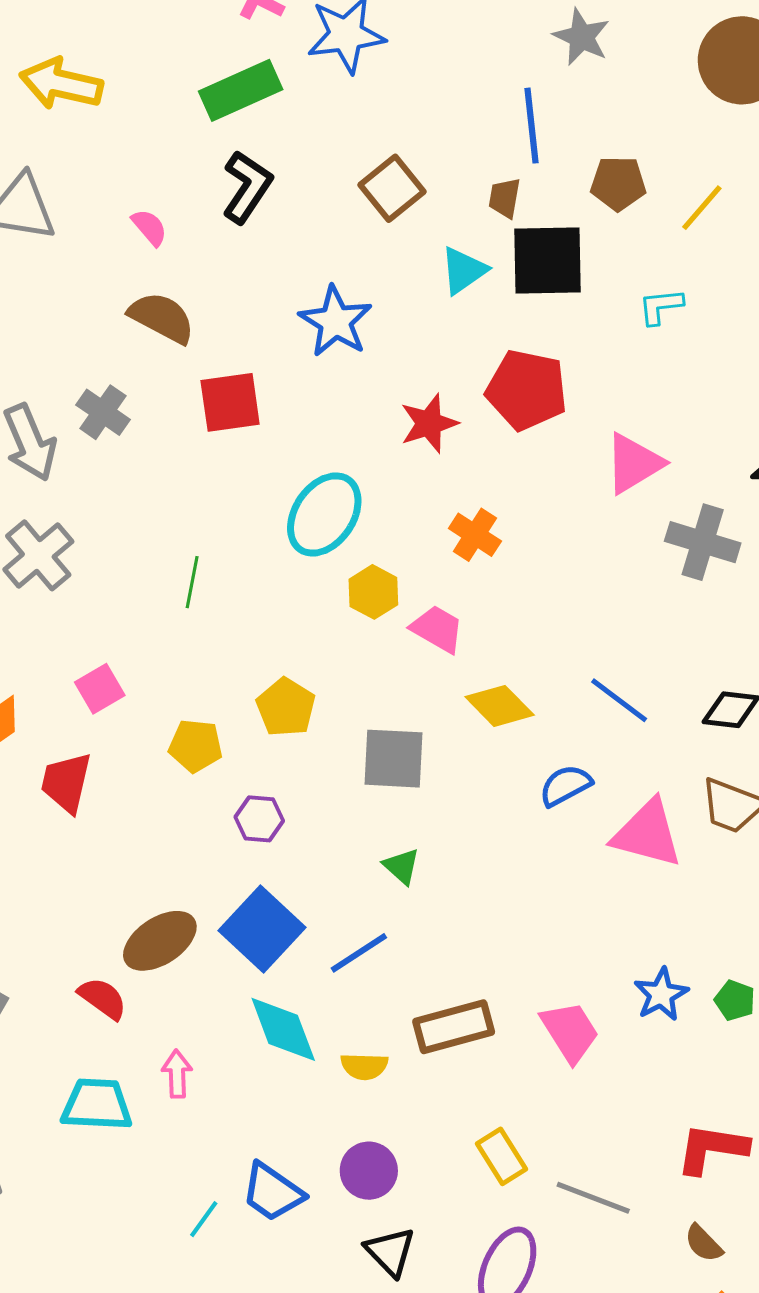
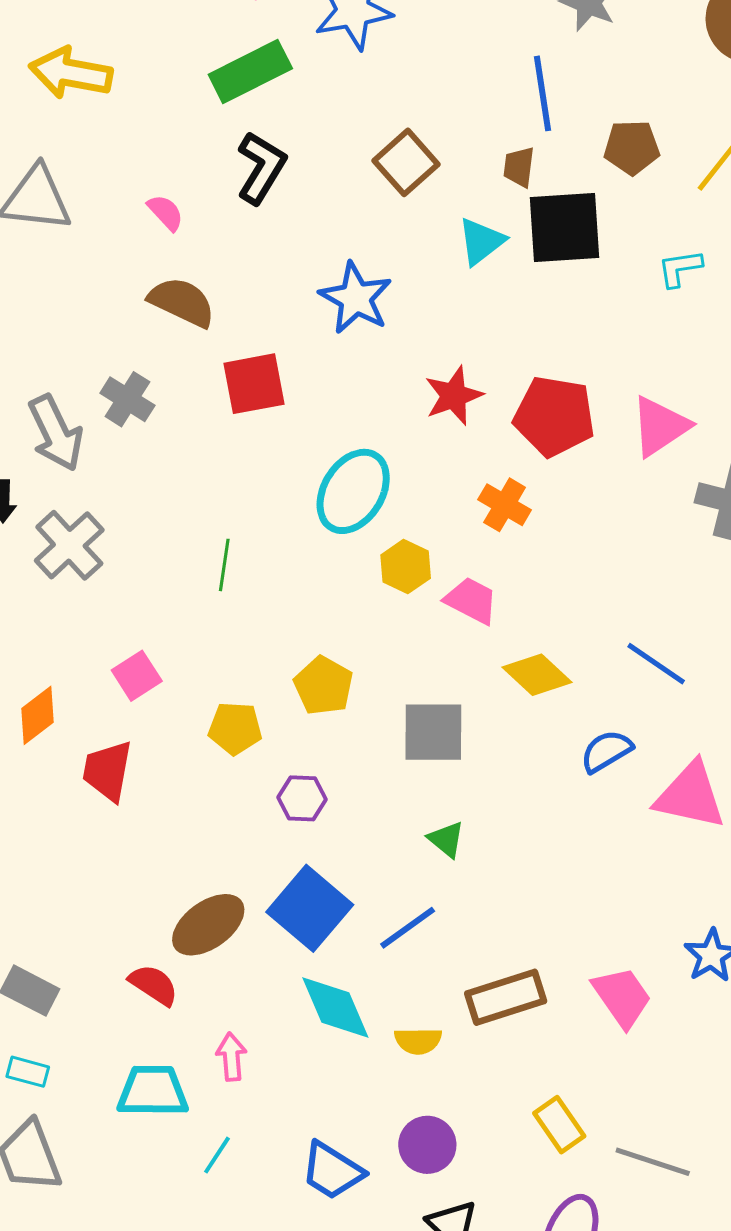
red pentagon: (527, 390) -> (554, 416), moved
cyan line: (204, 1219) -> (217, 1155), moved

